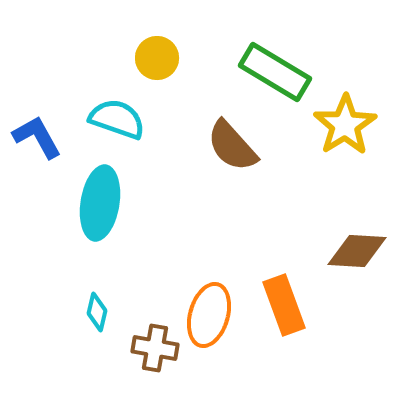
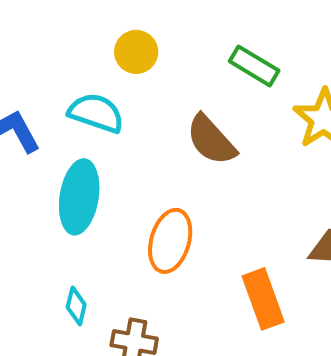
green rectangle: (275, 72) -> (254, 66), size x0.7
orange ellipse: (209, 315) -> (170, 241), moved

